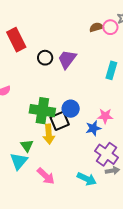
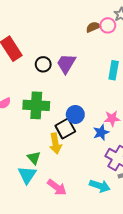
green cross: (42, 111) -> (36, 105), moved

